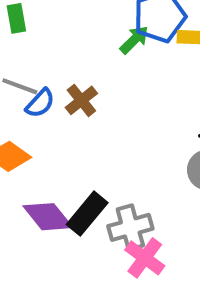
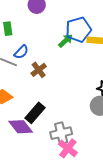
blue semicircle: (40, 103) -> (21, 52), moved
black rectangle: (87, 214) -> (35, 113), moved

